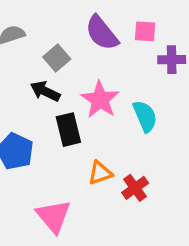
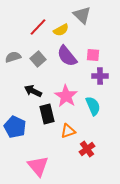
gray square: (57, 58) -> (38, 59), moved
purple cross: (172, 60) -> (100, 76), moved
orange triangle: (100, 173) -> (68, 131), moved

